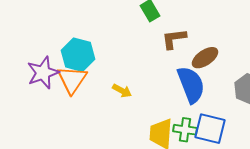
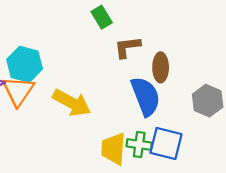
brown ellipse: (205, 58) -> (161, 67), turned -56
yellow arrow: (122, 91) -> (72, 103), size x1.8

